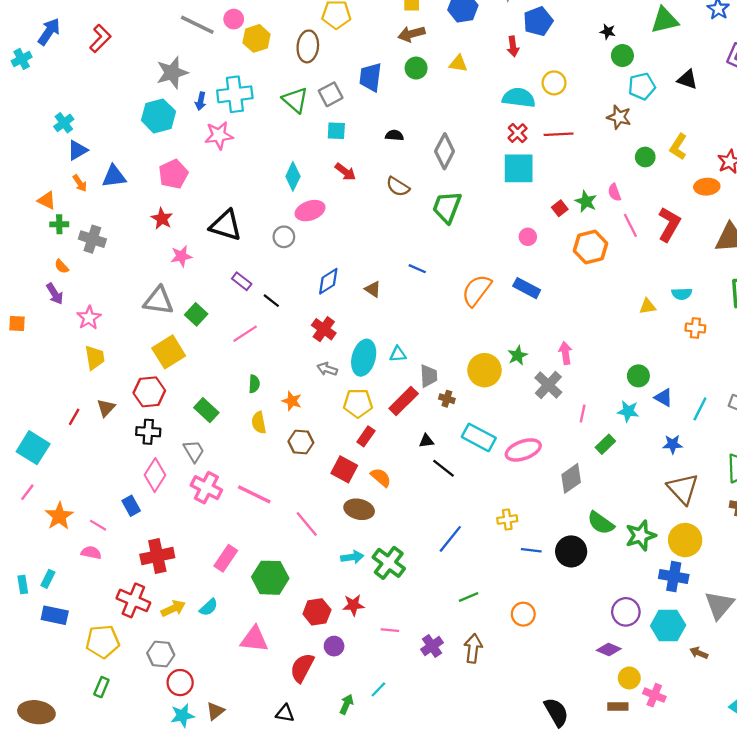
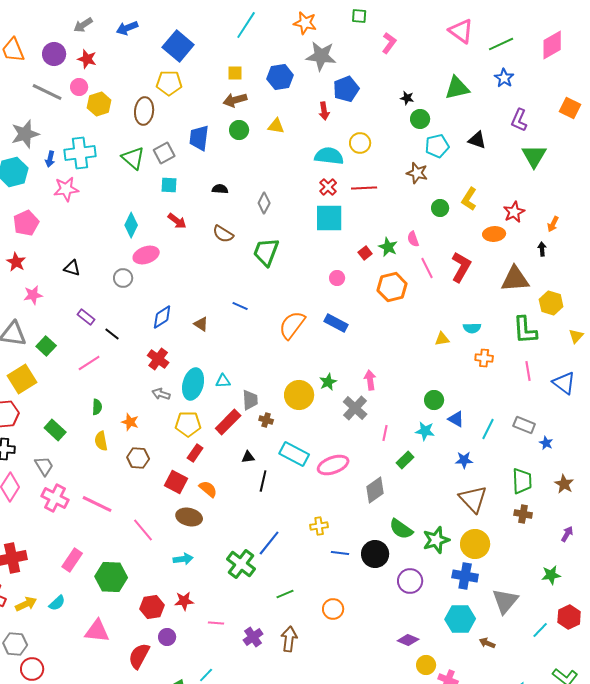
gray diamond: (445, 151) -> (264, 203), size x0.7
black triangle: (226, 225) -> (72, 268), size x0.6
black line: (443, 468) -> (263, 481), turned 65
green cross: (389, 563) -> (241, 564), moved
purple circle: (626, 612) -> (410, 581), moved

